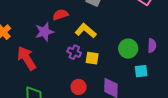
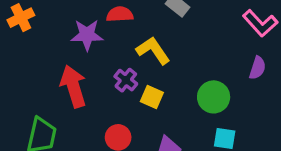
purple semicircle: (152, 46) -> (257, 68), moved
red arrow: (27, 58) -> (73, 86), moved

